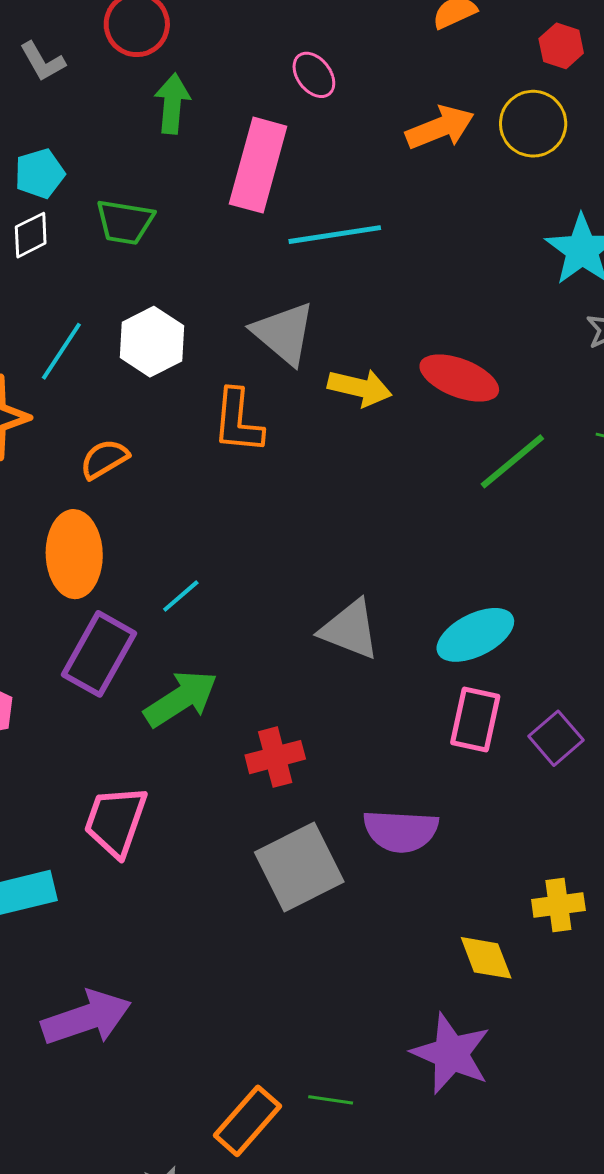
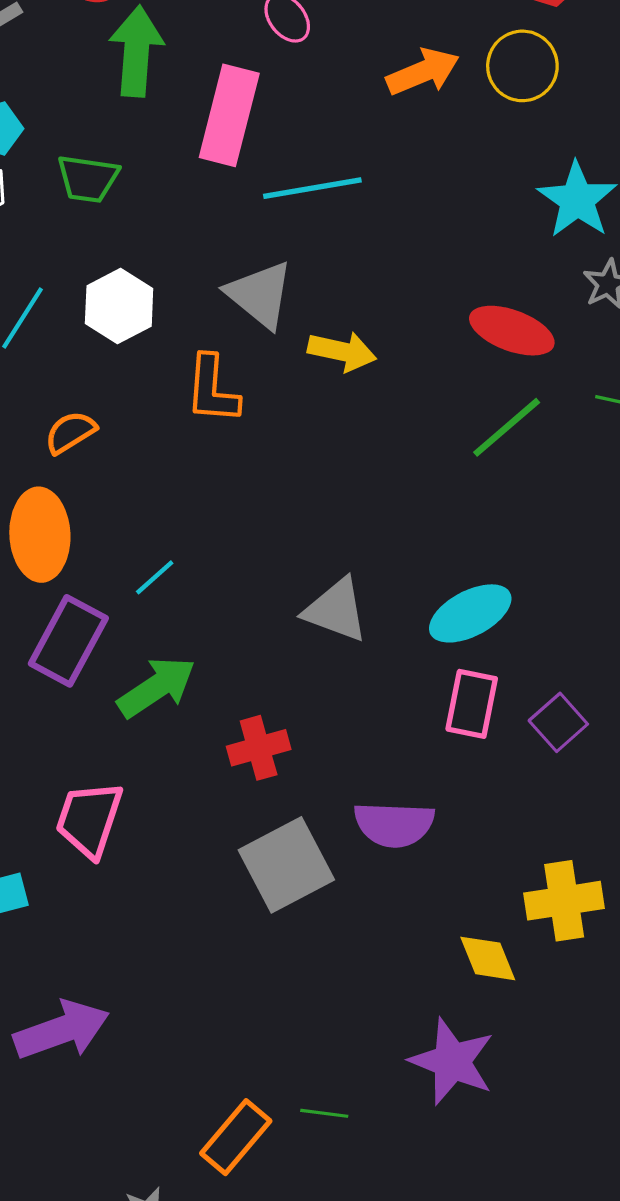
green arrow: (172, 104) -> (136, 51), size x1.4
red ellipse: (459, 378) -> (512, 331), moved
yellow cross: (558, 905) -> (564, 901), size x1.4

